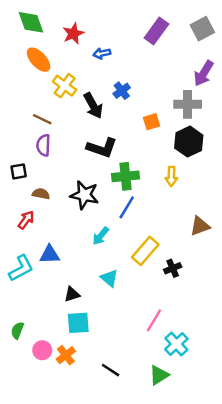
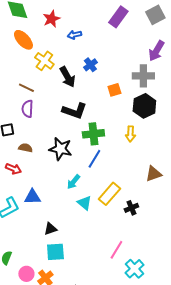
red arrow: (26, 220) -> (13, 169), turned 77
cyan triangle: (109, 278) -> (84, 203), moved

